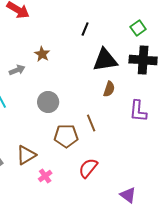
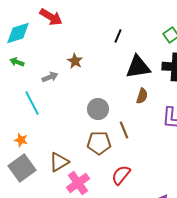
gray circle: (48, 102) -> (98, 109), moved
pink cross: (45, 176) -> (78, 183), size x1.6

